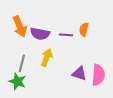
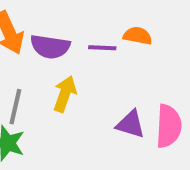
orange semicircle: (84, 29) -> (138, 36), turned 88

